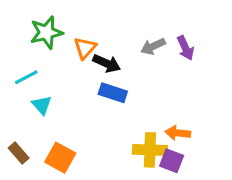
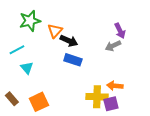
gray arrow: (153, 46) -> (113, 46), moved
orange square: (60, 158) -> (39, 102), turned 36
purple square: (172, 161) -> (111, 104), turned -35

